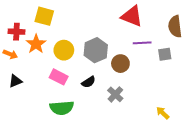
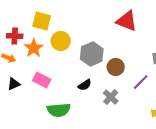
purple line: (142, 43) -> (141, 82), moved, turned -42
yellow circle: (64, 50) -> (61, 41), moved
pink rectangle: (59, 77) -> (42, 80), moved

